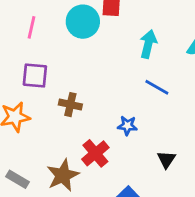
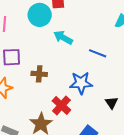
cyan arrow: (148, 44) -> (63, 37), moved, turned -66
blue star: (127, 126) -> (81, 83), size x1.6

